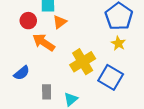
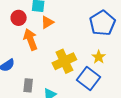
orange arrow: (44, 42) -> (30, 39), turned 30
yellow star: (118, 43) -> (99, 57), moved

